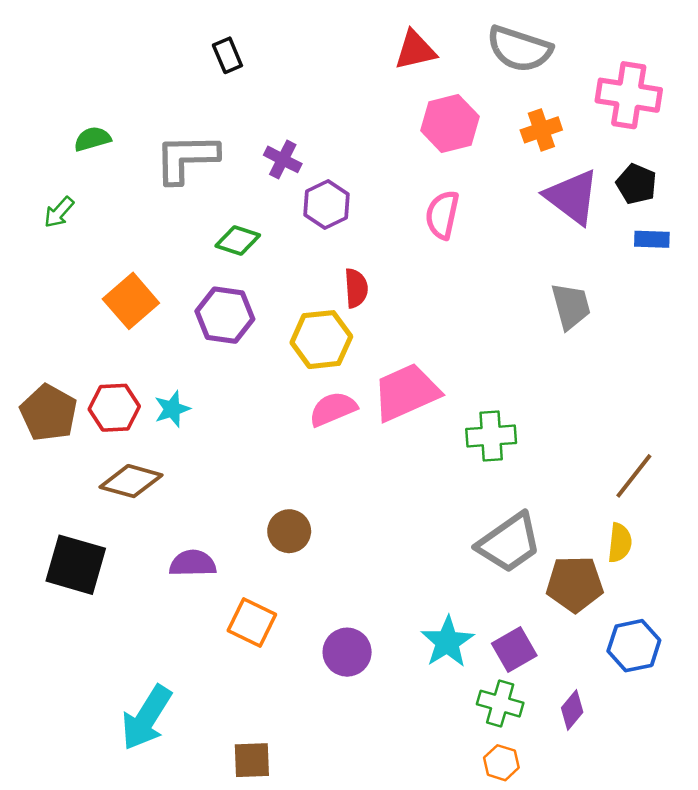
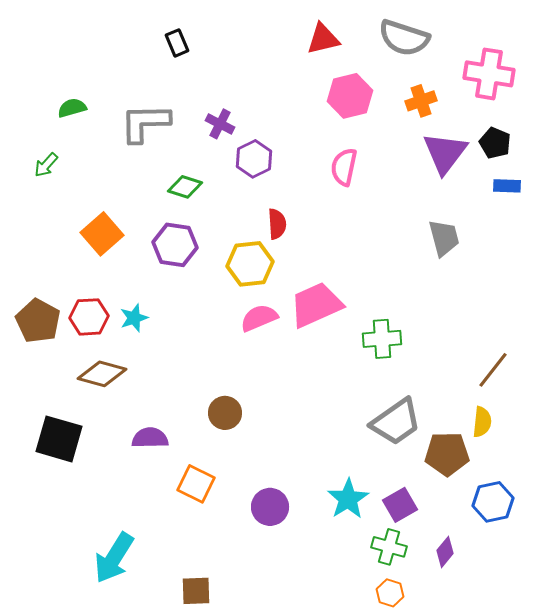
purple triangle: (572, 197) -> (445, 153), turned 30

